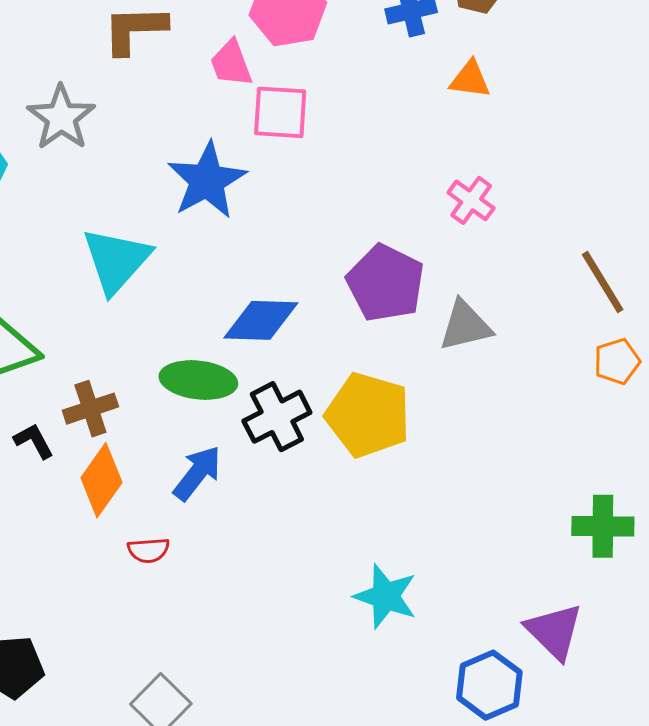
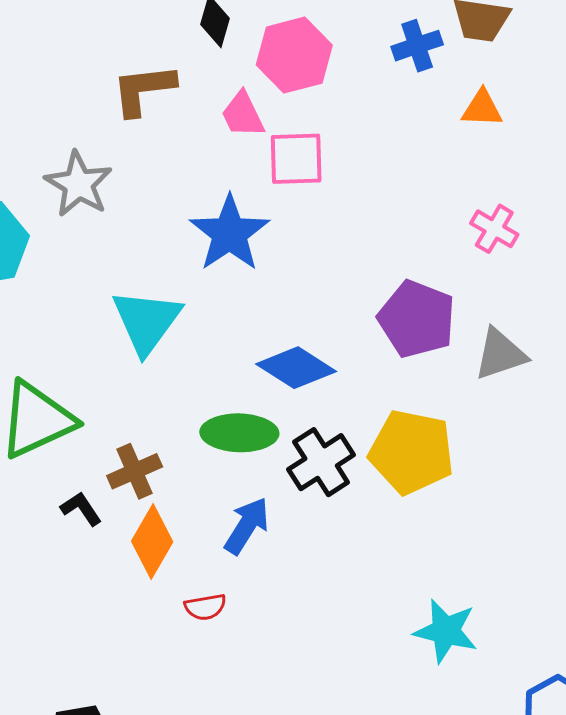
blue diamond: (261, 320) -> (296, 368), turned 36

